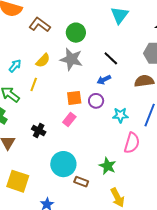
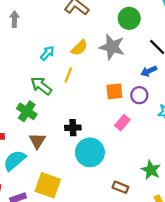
green circle: (76, 33) -> (129, 18), moved
pink rectangle: (69, 119) -> (122, 123), moved
black cross: (39, 130) -> (73, 128), turned -32
cyan circle: (63, 164) -> (90, 152), moved

